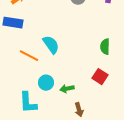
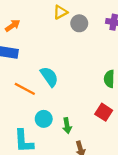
green arrow: (67, 89) -> (67, 126), turned -88

